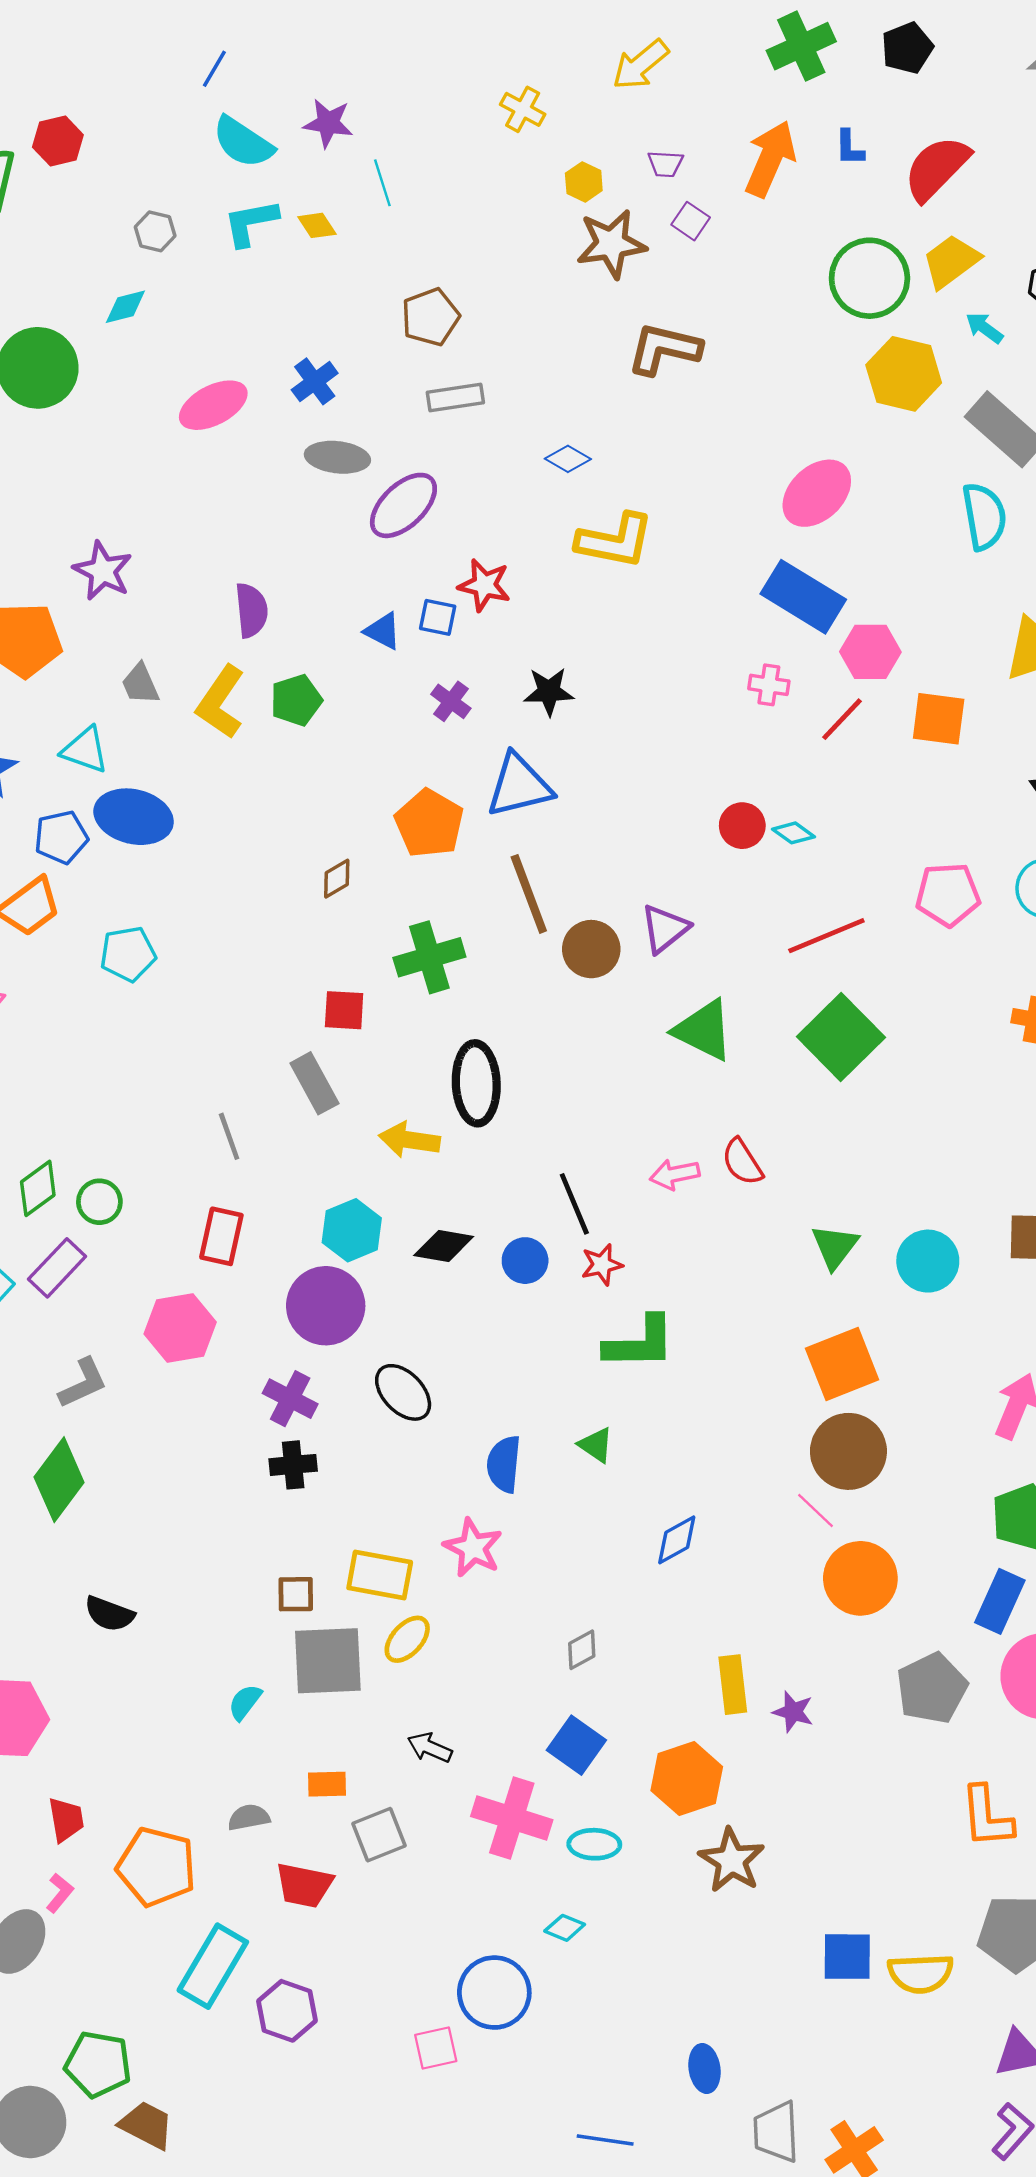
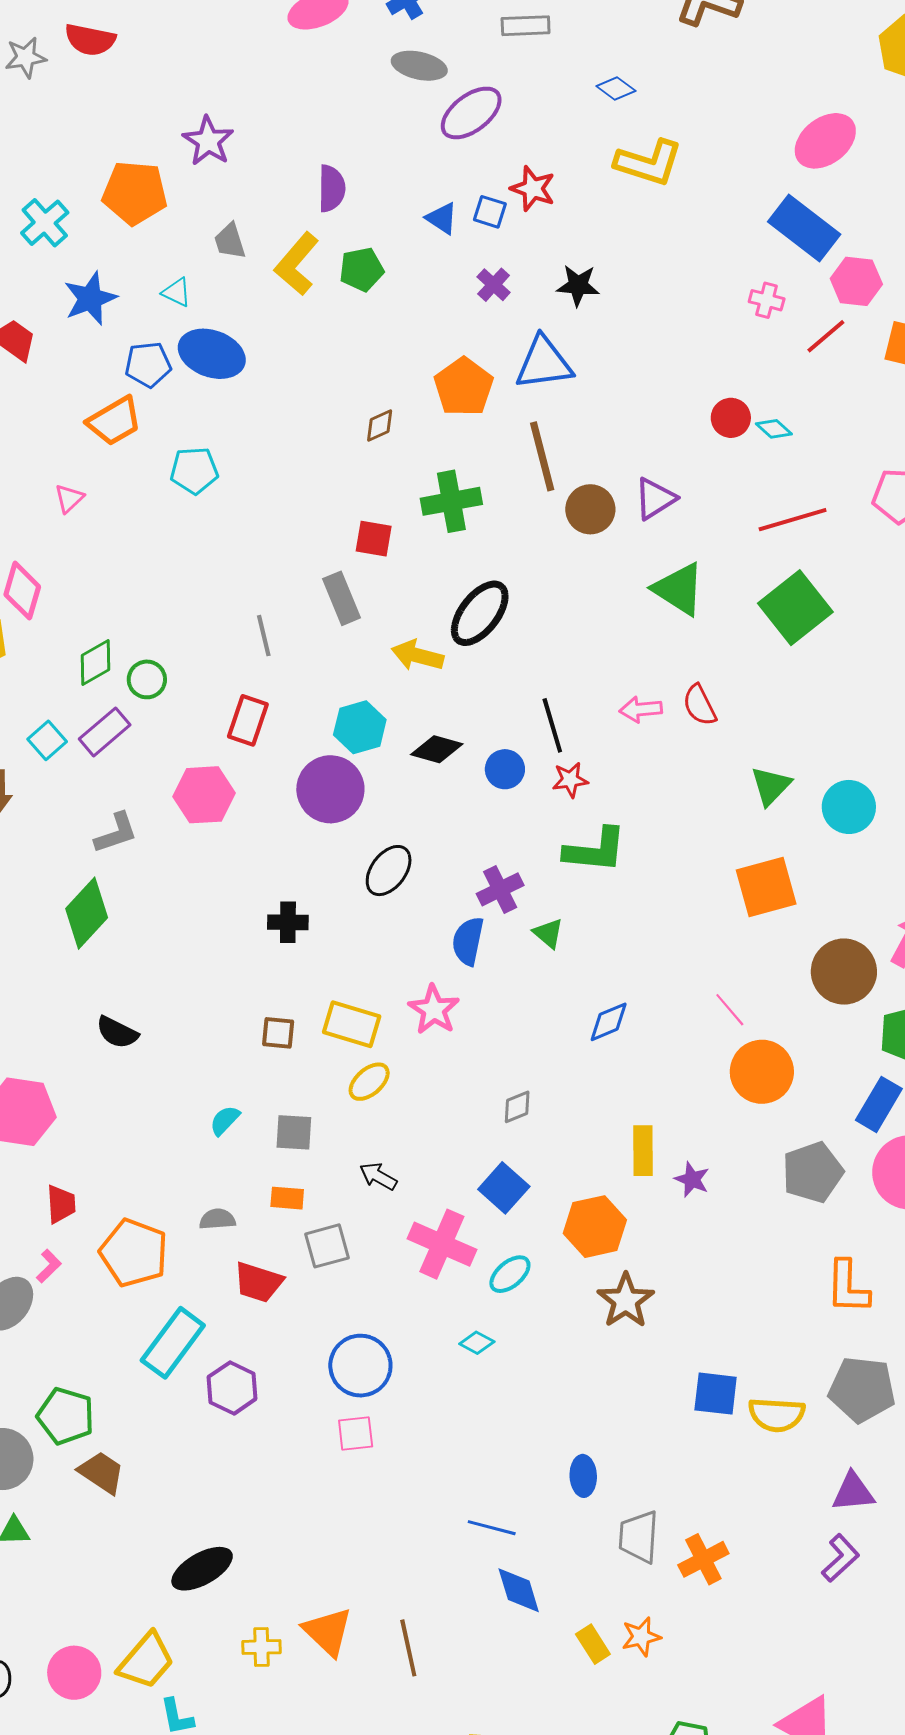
cyan triangle: (85, 750) -> (177, 292), size x0.7
black ellipse: (476, 1083) -> (480, 613), turned 34
black ellipse: (403, 1392) -> (389, 871), turned 74
purple cross: (290, 1399) -> (500, 889), moved, turned 30
brown circle: (848, 1451) -> (844, 972), moved
gray square: (328, 1661) -> (294, 1132), moved, size x0.6
cyan ellipse: (594, 1844) -> (510, 1274), turned -48
blue circle: (494, 1993) -> (360, 1366), moved

